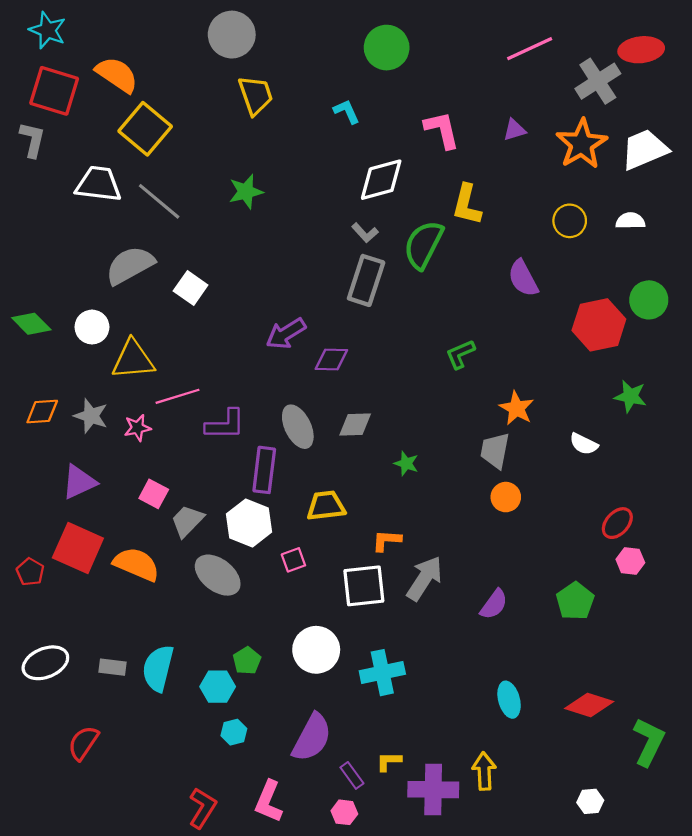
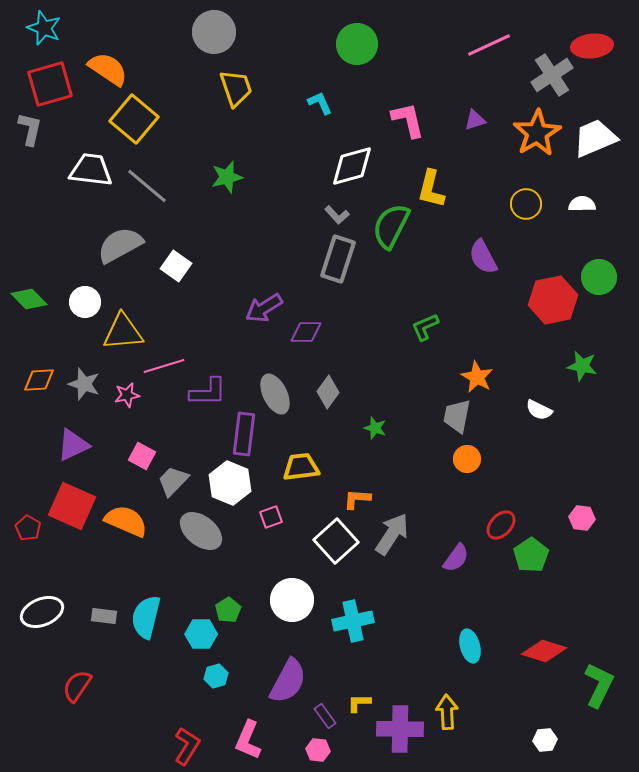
red square: (54, 91) -> (50, 84), turned -33
gray diamond: (355, 424) -> (328, 392), turned -52
red ellipse: (617, 523) -> (501, 525), moved
white square: (364, 586) -> (336, 541), turned -36

